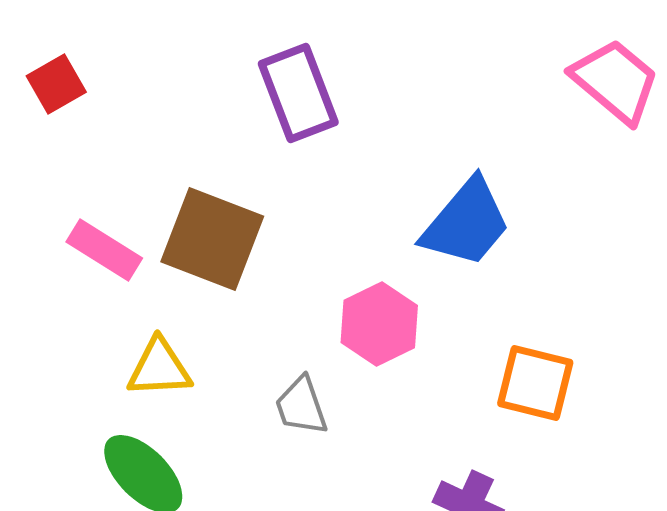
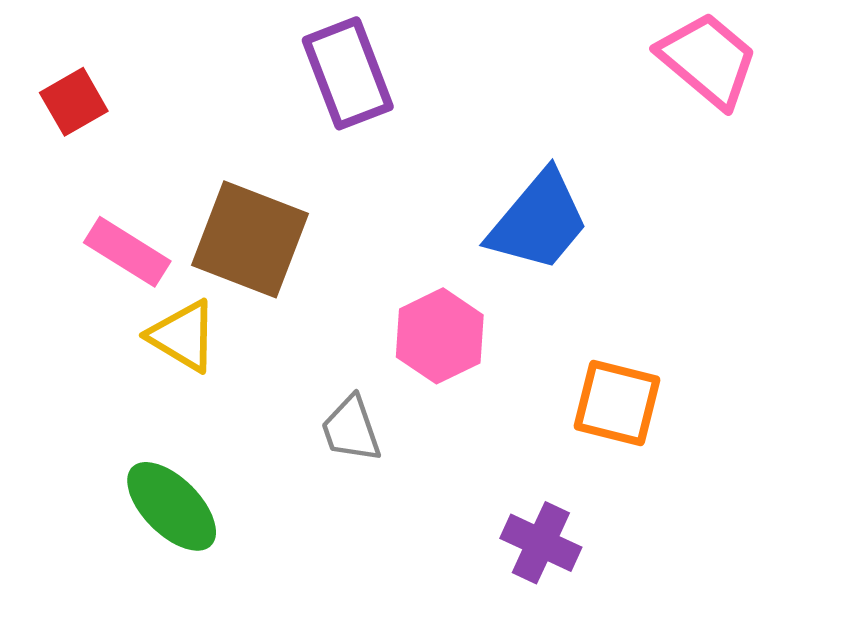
red square: (56, 84) -> (74, 102), moved
yellow triangle: (159, 368) -> (183, 336), moved, turned 34

